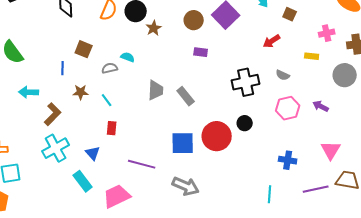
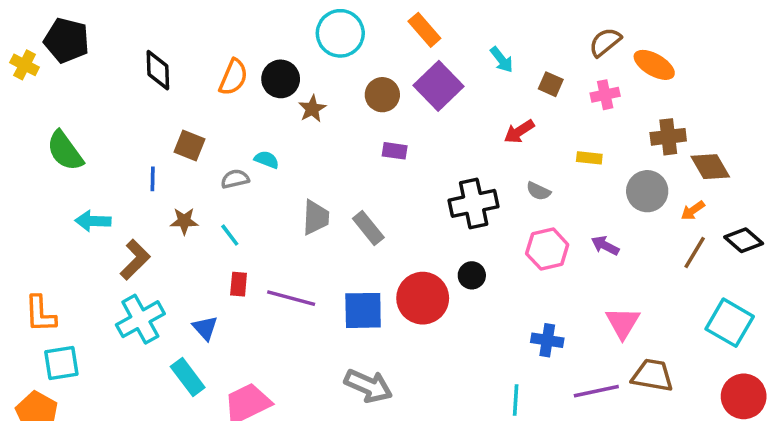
pink cross: (327, 33) -> (605, 95), moved
purple line: (142, 164) -> (291, 298), moved

